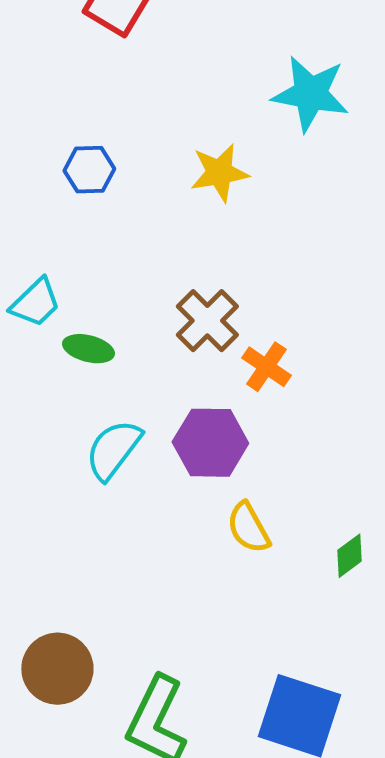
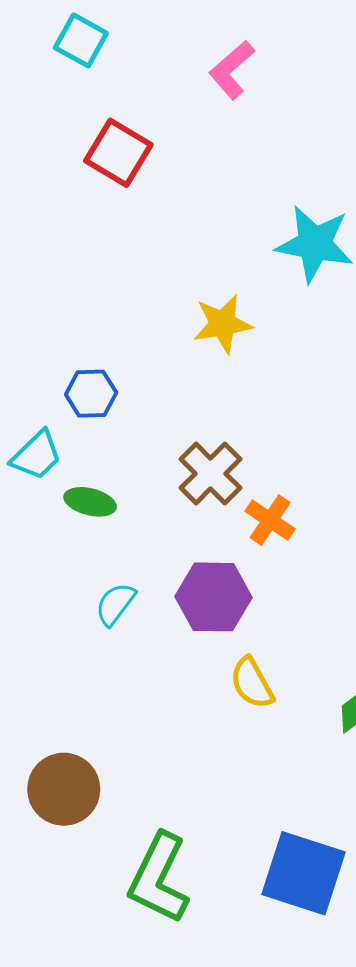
blue hexagon: (89, 170) -> (91, 394), moved
cyan semicircle: (113, 450) -> (115, 604), size x0.7
brown circle: (57, 669) -> (64, 789), moved

